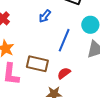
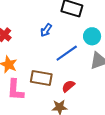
blue line: (64, 40) -> (67, 53), turned 35

